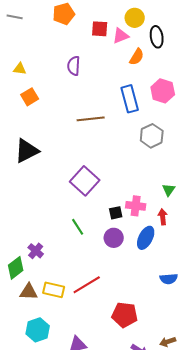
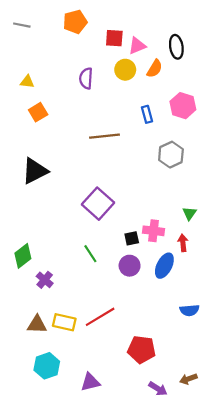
yellow circle: (135, 18) -> (125, 70), moved
blue rectangle: (130, 99) -> (147, 114), size x0.6
green diamond: (16, 268) -> (23, 256), moved

